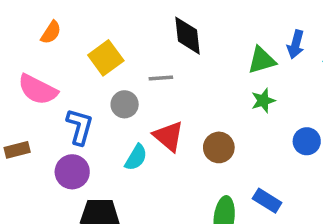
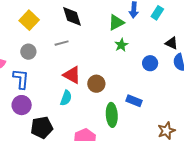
yellow square: (106, 58) -> (29, 20), moved
gray circle: (125, 104) -> (28, 52), moved
brown circle: (219, 147) -> (96, 84), moved
cyan semicircle: (136, 157) -> (66, 98), moved

